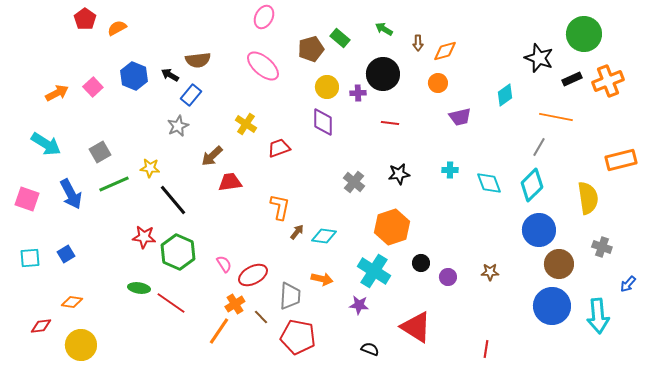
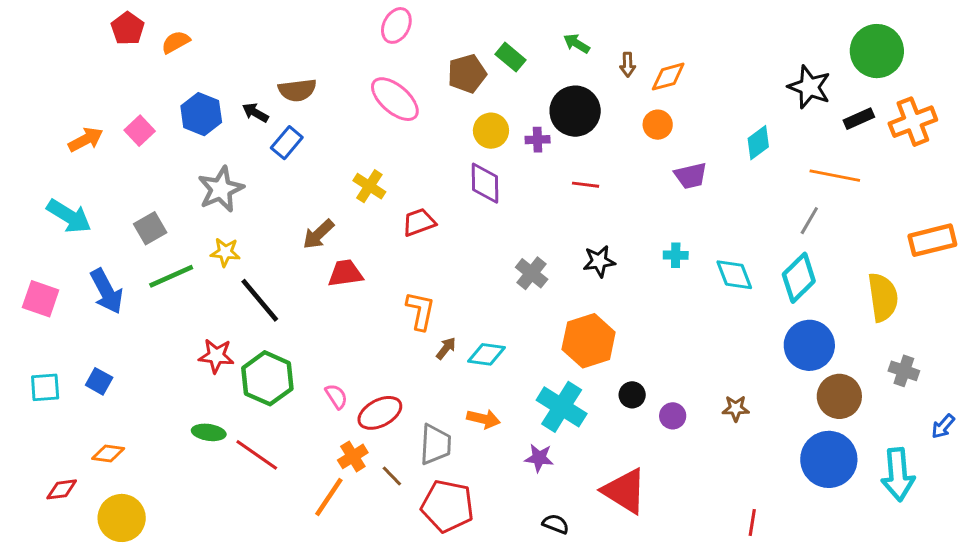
gray star: (178, 126) -> (221, 189), moved, size x1.4
blue square: (66, 254) -> (99, 381), turned -30
red line: (486, 349) -> (752, 522), moved

